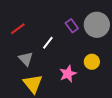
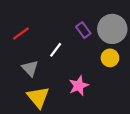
yellow circle: (92, 62) -> (110, 58), moved

